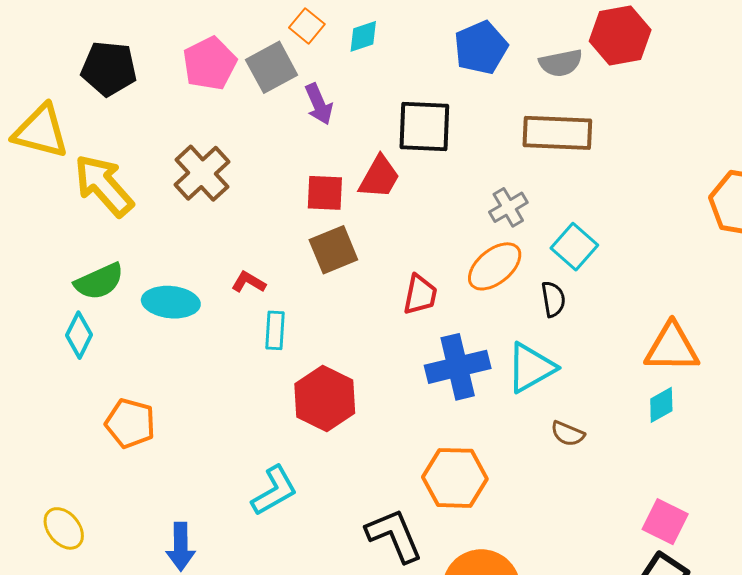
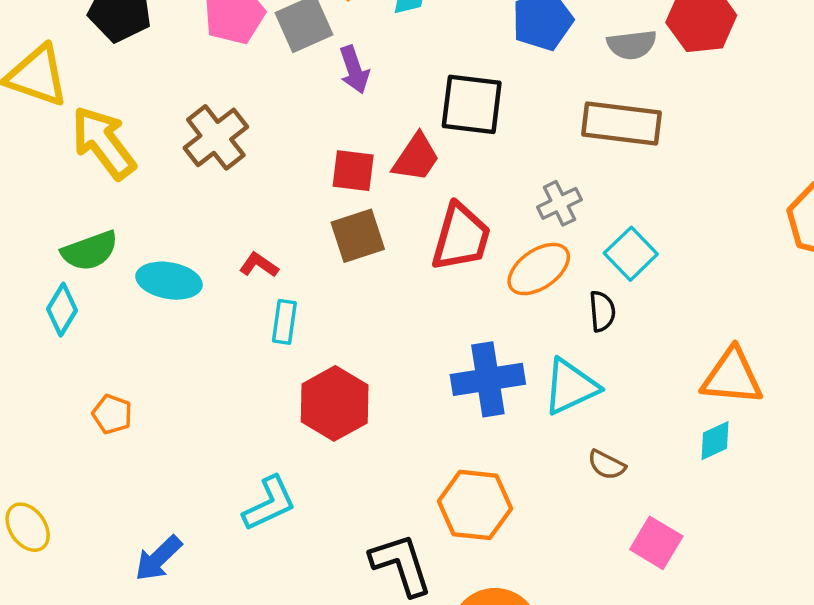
red trapezoid: (420, 295) -> (461, 237), moved, size x1.5
orange pentagon: (130, 423) -> (112, 414), size x0.7
pink square: (665, 522) -> (656, 543), moved
blue arrow: (181, 547) -> (158, 558), turned 42

